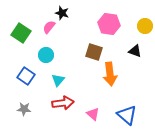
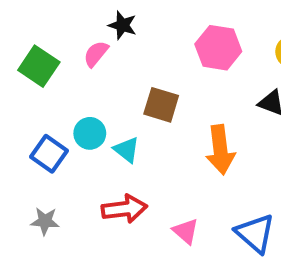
brown square: (94, 52) -> (161, 105), moved
cyan circle: (46, 55) -> (90, 133), moved
cyan triangle: (58, 80) -> (127, 150), moved, turned -32

